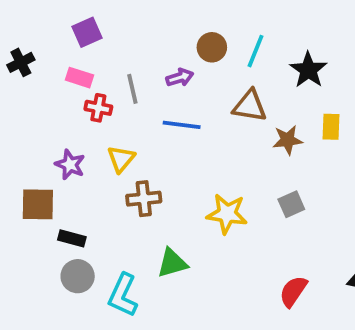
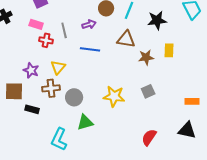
black star: (308, 70) -> (157, 20), turned 30
brown cross: (144, 199) -> (51, 88), moved
gray circle: (78, 276) -> (74, 97), moved

